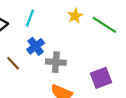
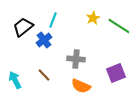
blue cross: (36, 46) -> (44, 40), moved
brown line: (13, 63) -> (44, 75), moved

